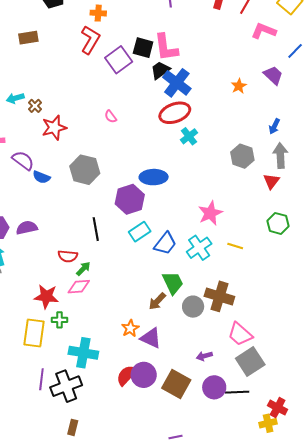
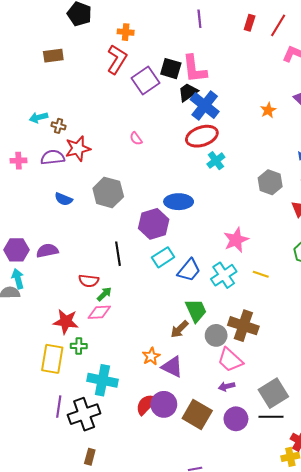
brown cross: (35, 106) -> (59, 126), turned -32
purple semicircle: (23, 161) -> (53, 157), moved, turned -45
pink trapezoid: (240, 334) -> (230, 360), moved
black line: (237, 392) -> (271, 417), moved

